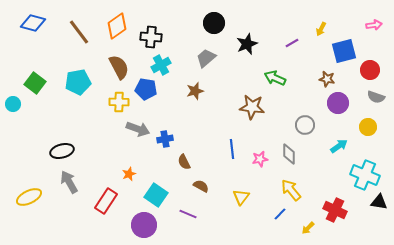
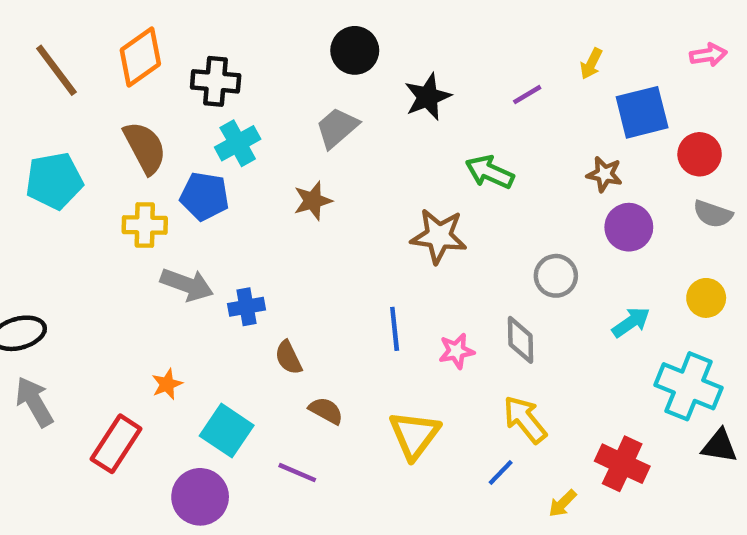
yellow circle: (368, 127) -> (706, 298), moved
yellow triangle: (241, 197) -> (414, 435), size x1.4

